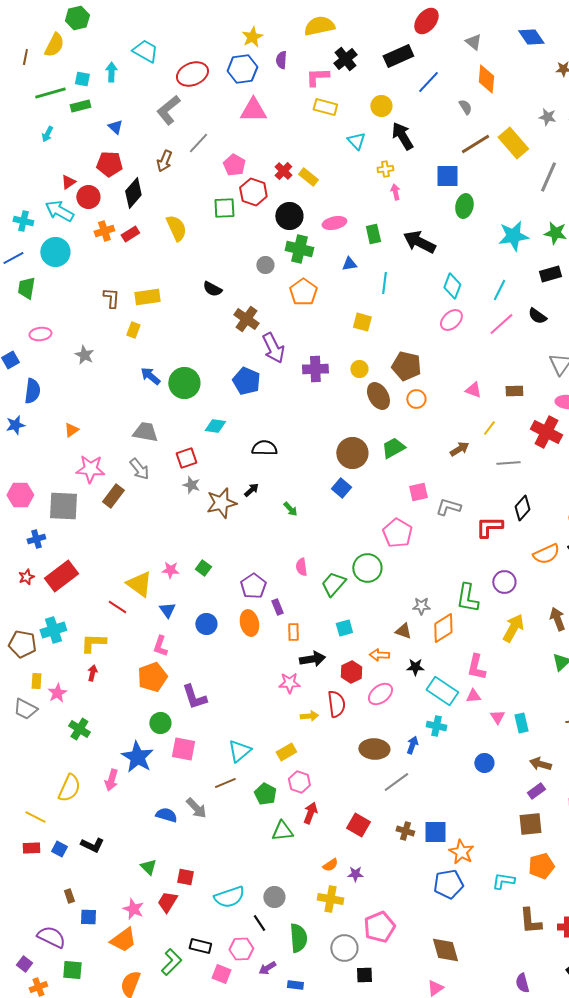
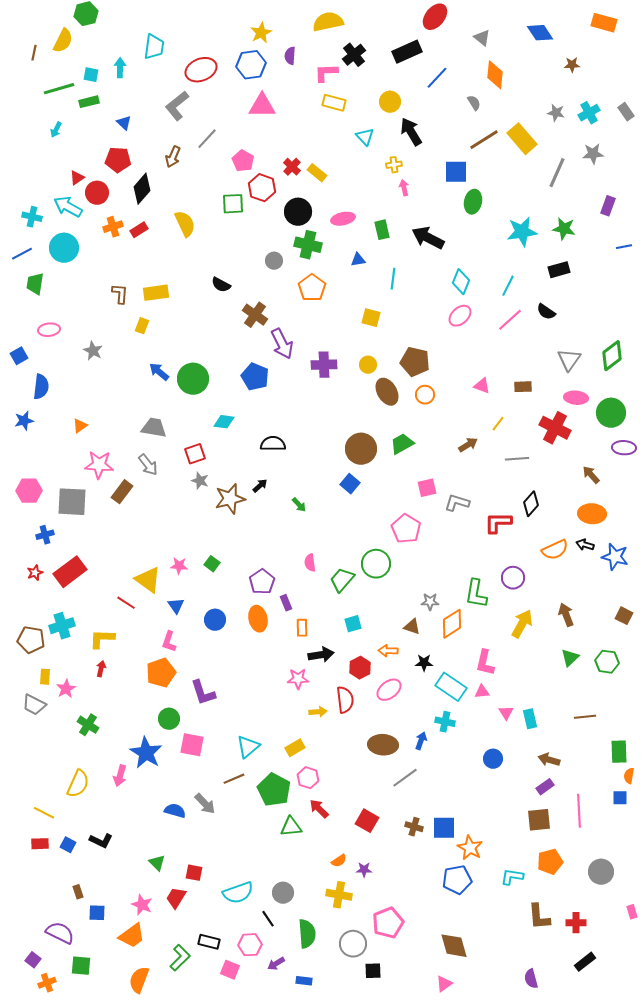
cyan trapezoid: (145, 51) -> (154, 47), turned 68
green pentagon: (265, 794) -> (274, 790), size x1.5
red arrow: (310, 813) -> (319, 809), turned -65

